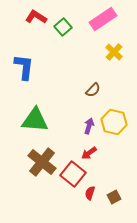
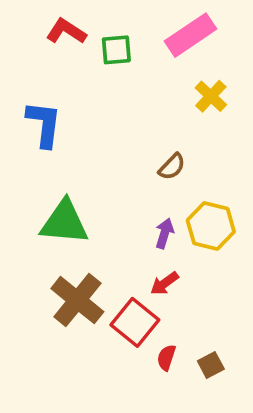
green square: (63, 27) -> (116, 50), turned 36

